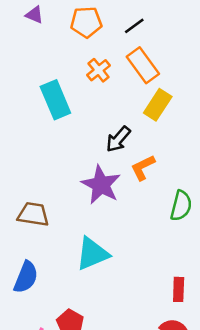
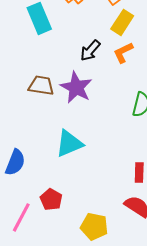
orange L-shape: (143, 168) -> (123, 52), moved
brown trapezoid: (33, 214) -> (41, 85), moved

